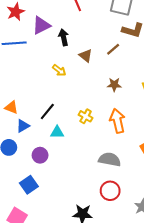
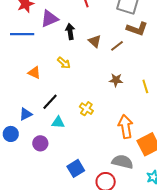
brown triangle: (86, 56) -> (95, 41), moved
orange triangle: (11, 107) -> (34, 73), moved
orange arrow: (117, 121) -> (126, 127), moved
gray semicircle: (110, 159) -> (122, 162), moved
blue square: (29, 185) -> (76, 168), moved

